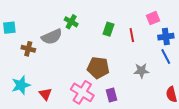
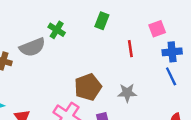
green rectangle: (108, 29) -> (102, 21), moved
brown pentagon: (98, 68) -> (88, 87), turned -30
gray star: (141, 71) -> (127, 93), moved

